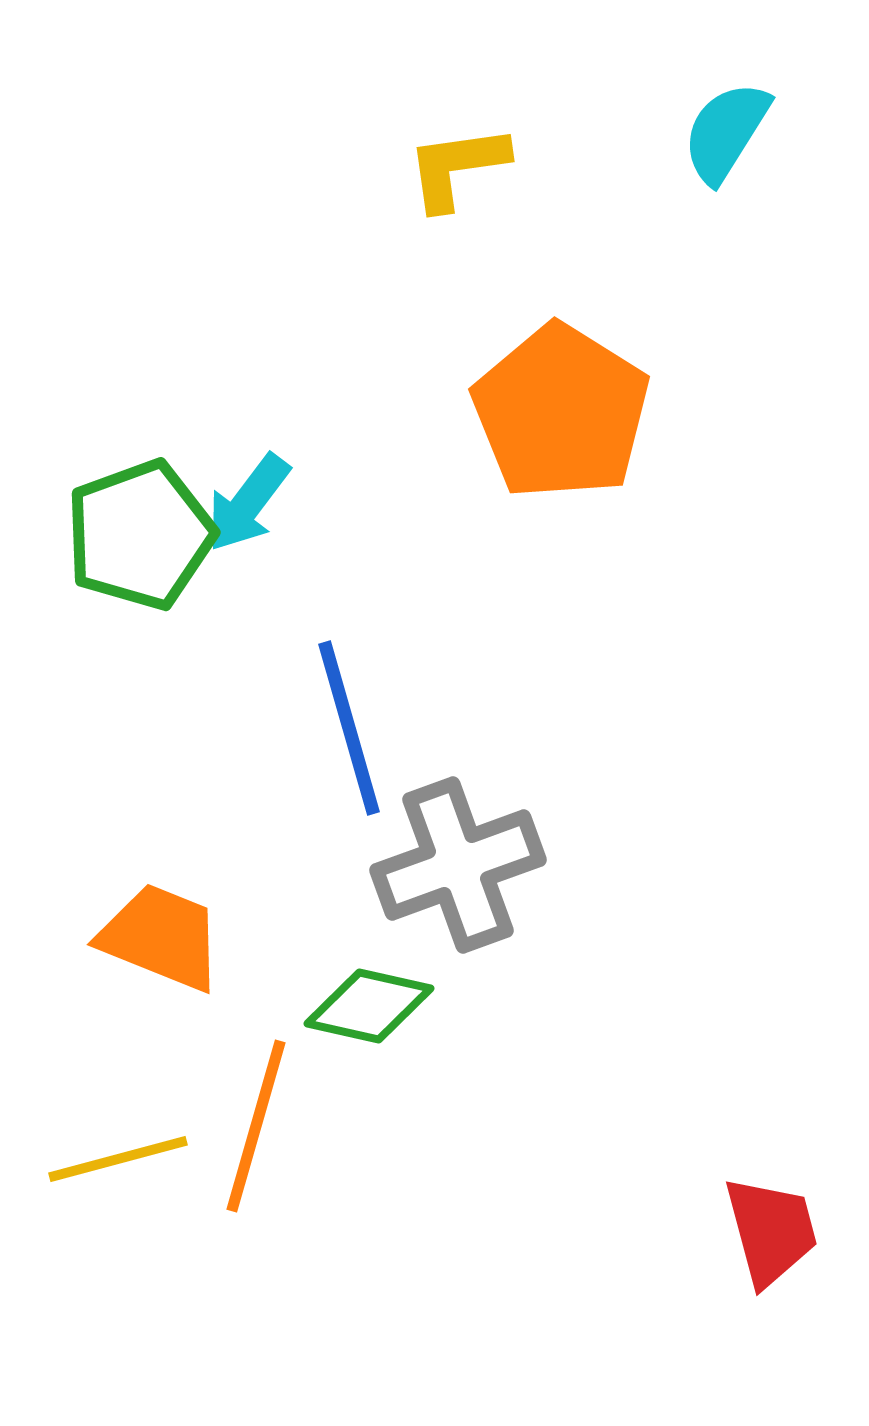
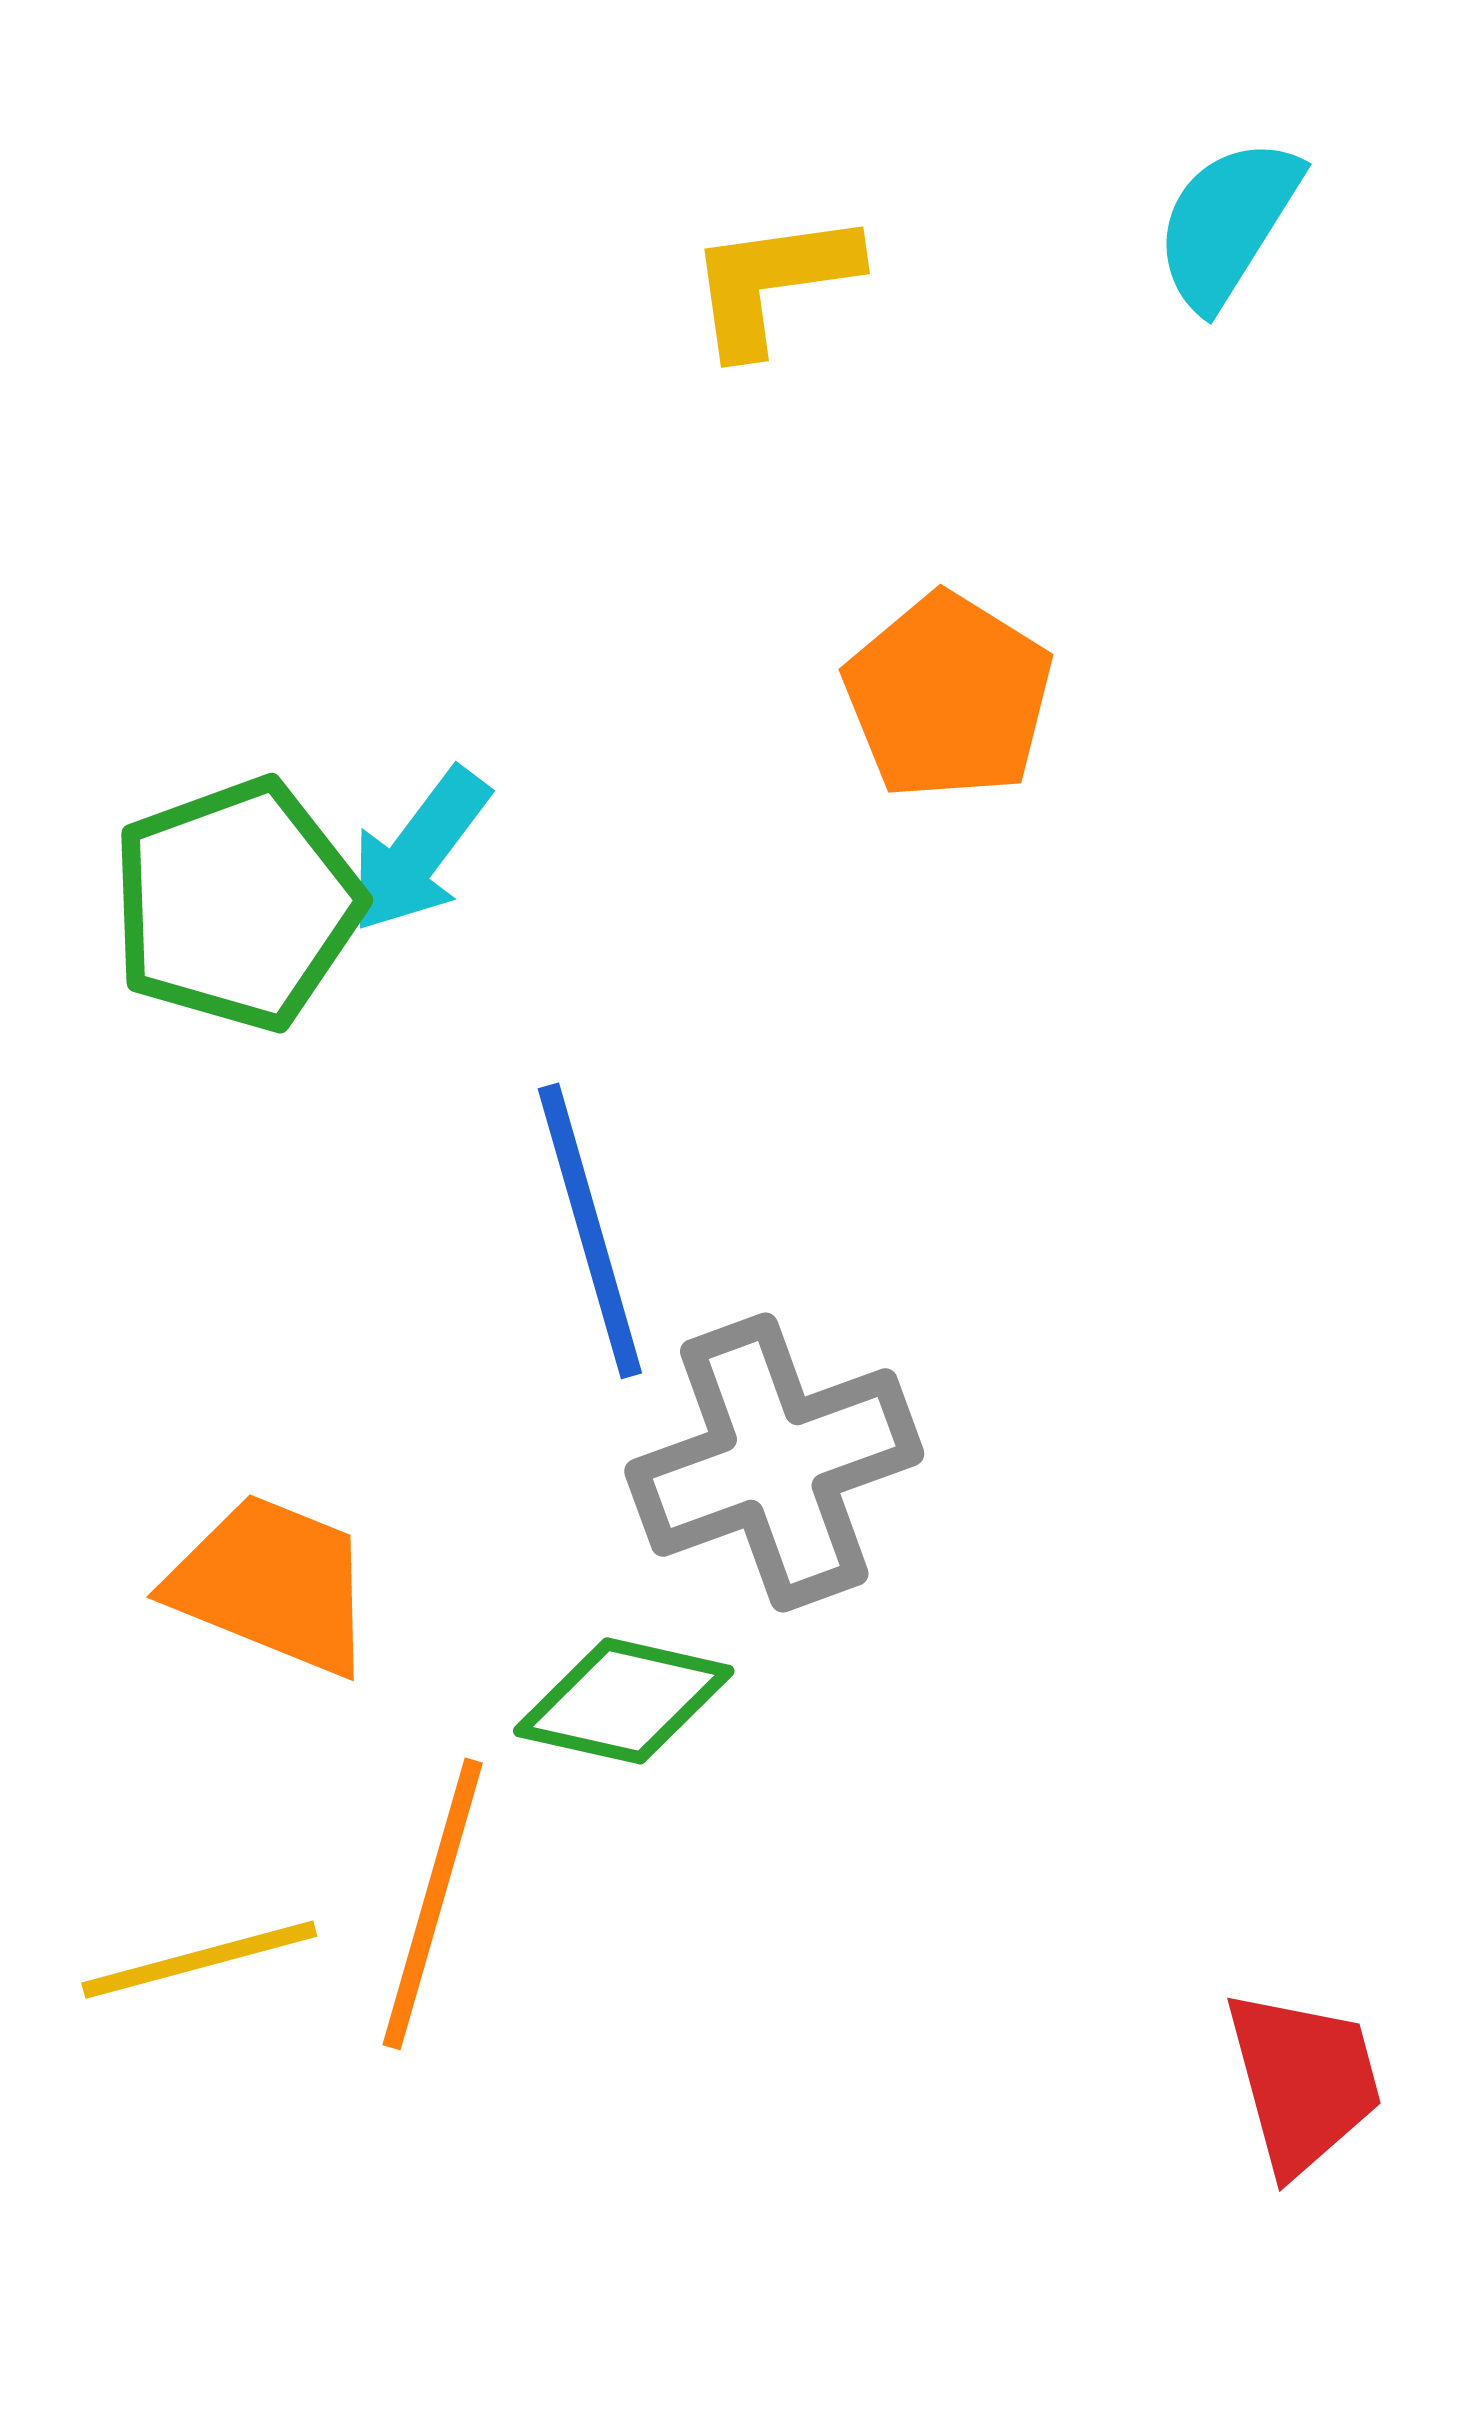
orange pentagon: (561, 412) -> (948, 697), size x0.7

